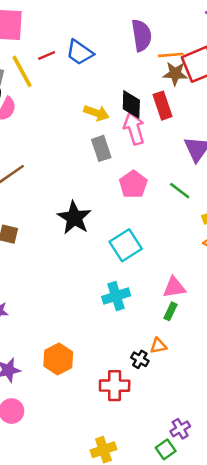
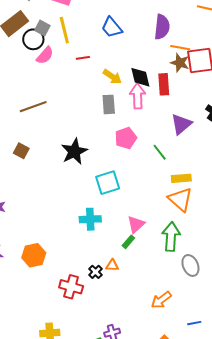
red line: (47, 55) -> (83, 58), moved
black diamond: (131, 104) -> (140, 77), turned -30
pink triangle: (174, 287) -> (136, 224), turned -48

